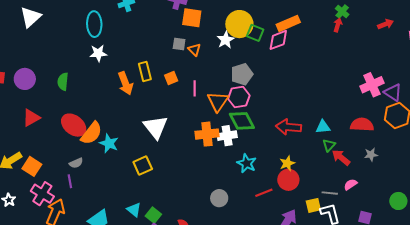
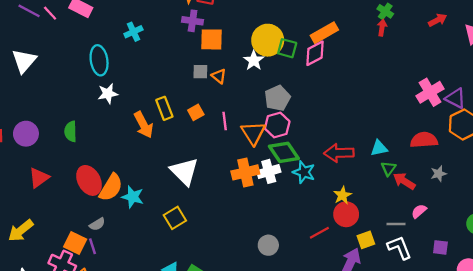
red ellipse: (74, 125) -> (89, 180), turned 30
cyan star: (247, 163) -> (304, 172), moved
orange square: (32, 166) -> (75, 243), moved
yellow square: (313, 205) -> (366, 240), moved

